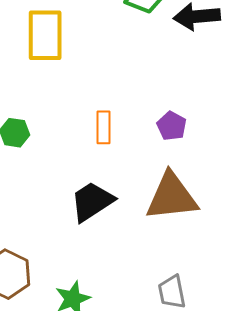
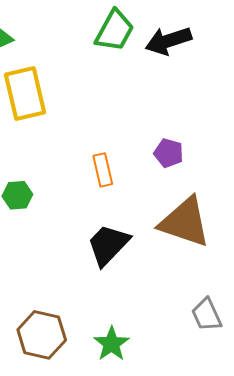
brown triangle: (172, 197) -> (185, 222), turned 38

